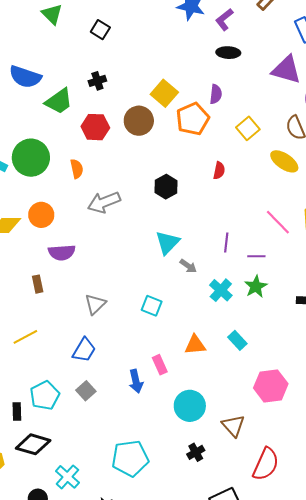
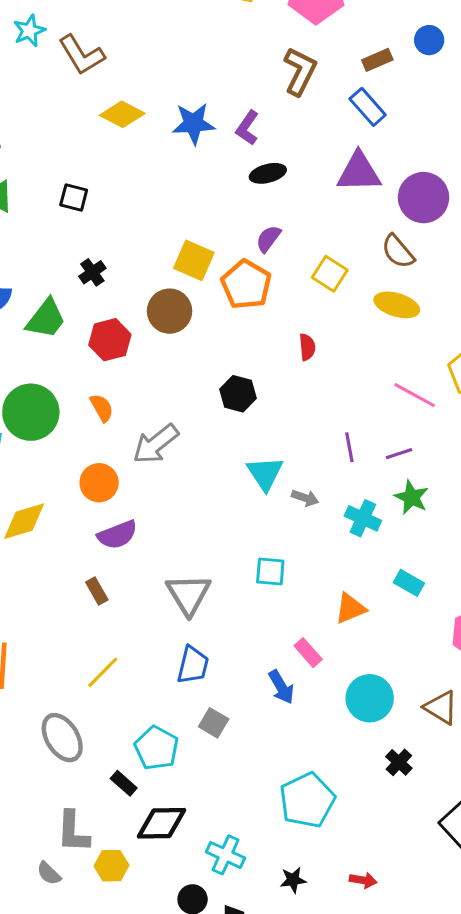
purple semicircle: (216, 94) -> (268, 239), turned -132
orange circle: (41, 215) -> (99, 483), moved
gray triangle: (95, 304) -> (189, 594), size x1.4
black rectangle: (17, 411) -> (124, 783), turned -30

